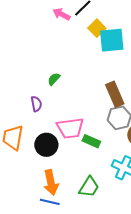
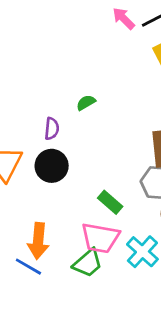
pink trapezoid: (70, 128) -> (100, 238), moved
black circle: (46, 145) -> (52, 166), moved

